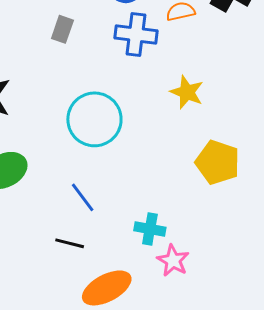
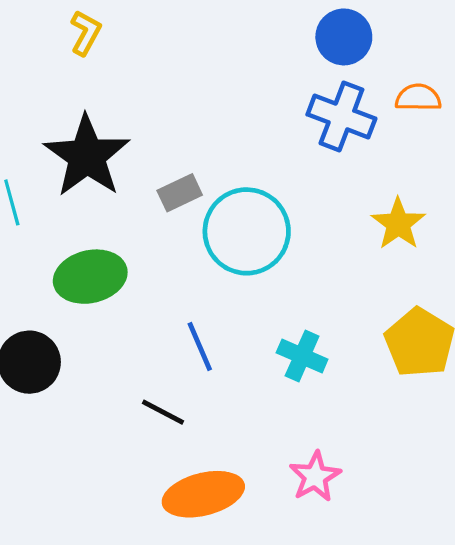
gray rectangle: (62, 29) -> (180, 193), moved, turned 32
cyan cross: (150, 229) -> (302, 356), moved

